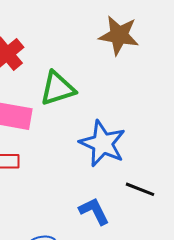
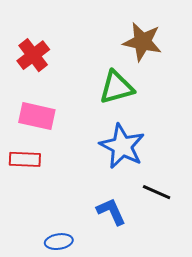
green triangle: (58, 88) -> (117, 87), moved

